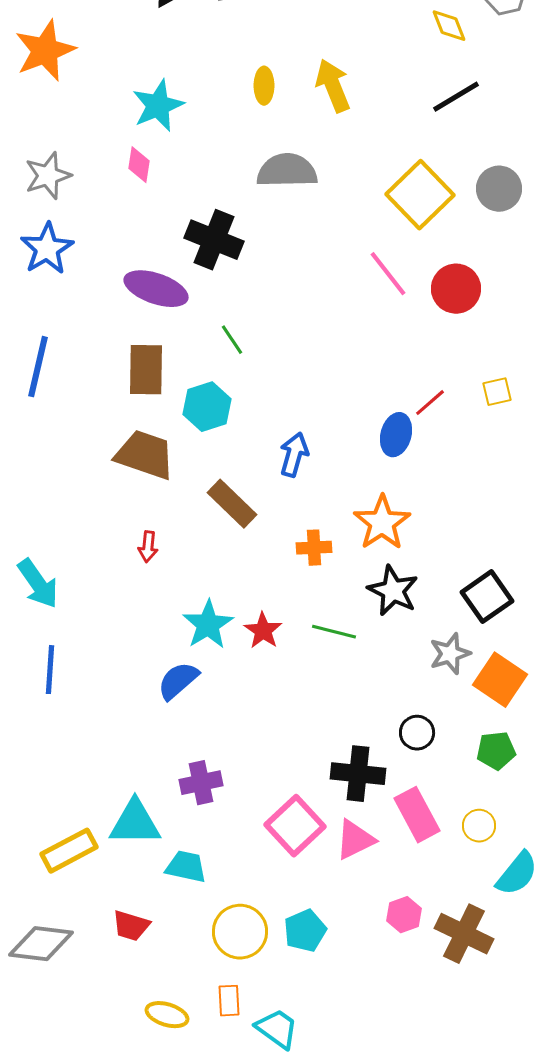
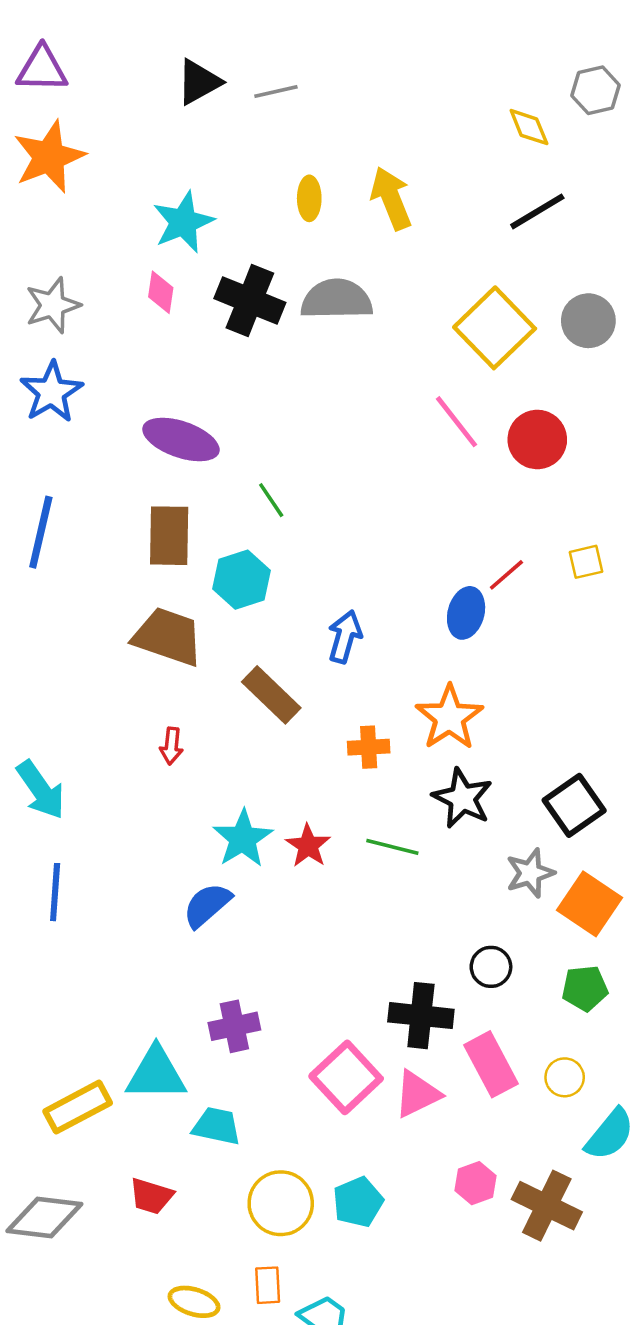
black cross: (214, 240) -> (250, 301), moved

